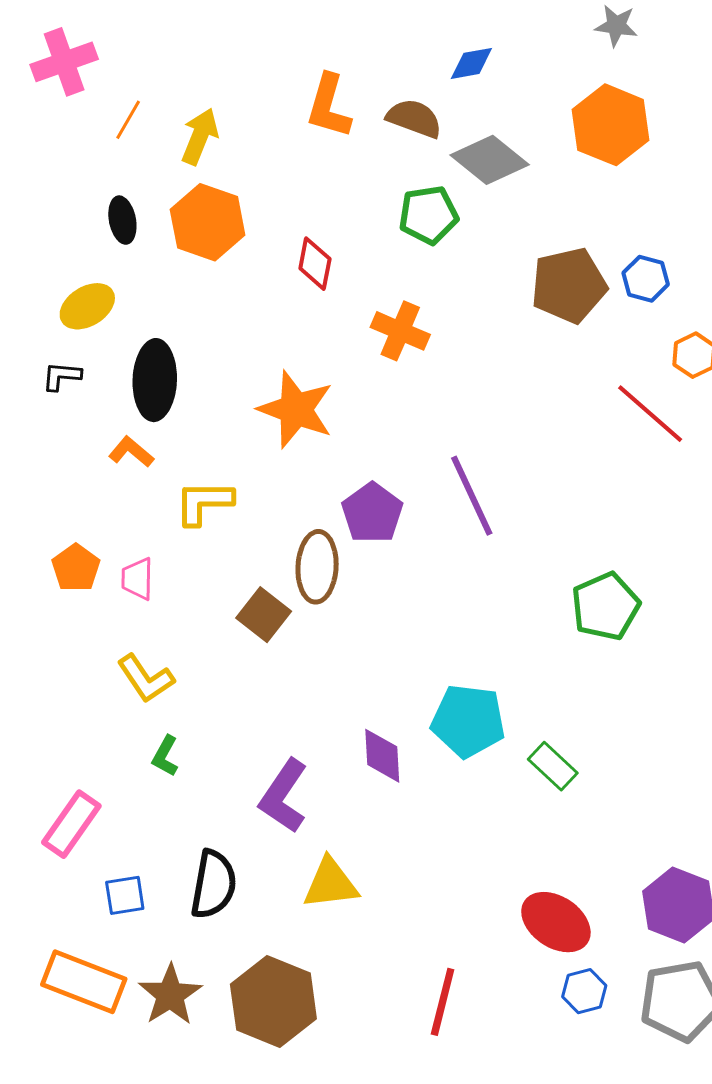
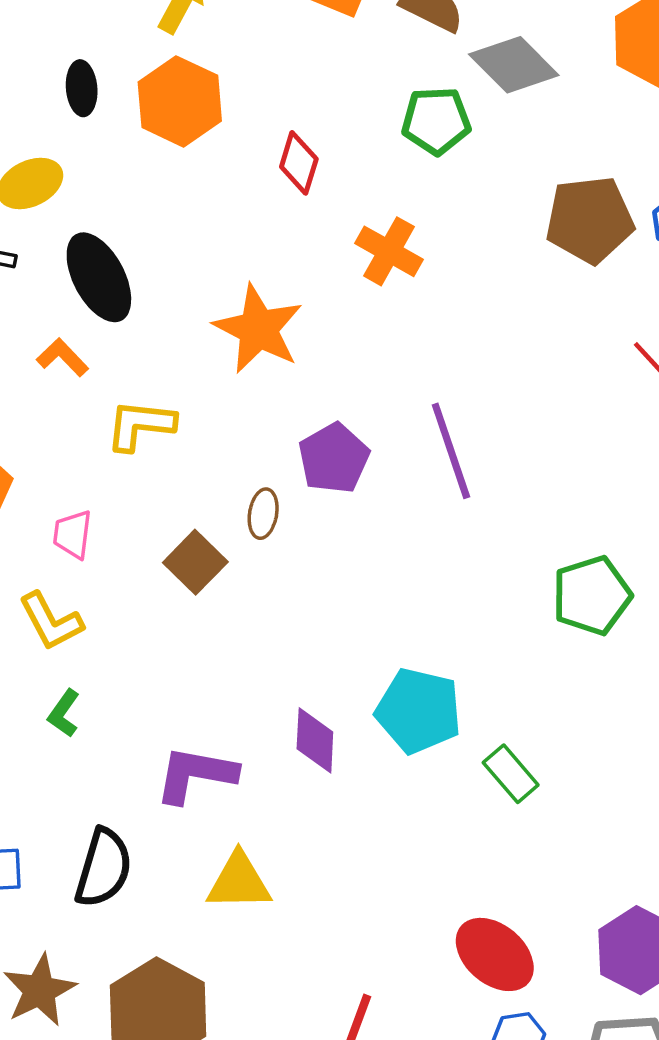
black ellipse: (155, 380) -> (99, 277), turned -36
brown ellipse: (317, 567) -> (263, 514), size x0.6
pink trapezoid: (137, 579) -> (73, 534), moved
purple L-shape: (284, 796) -> (196, 775), turned 60

